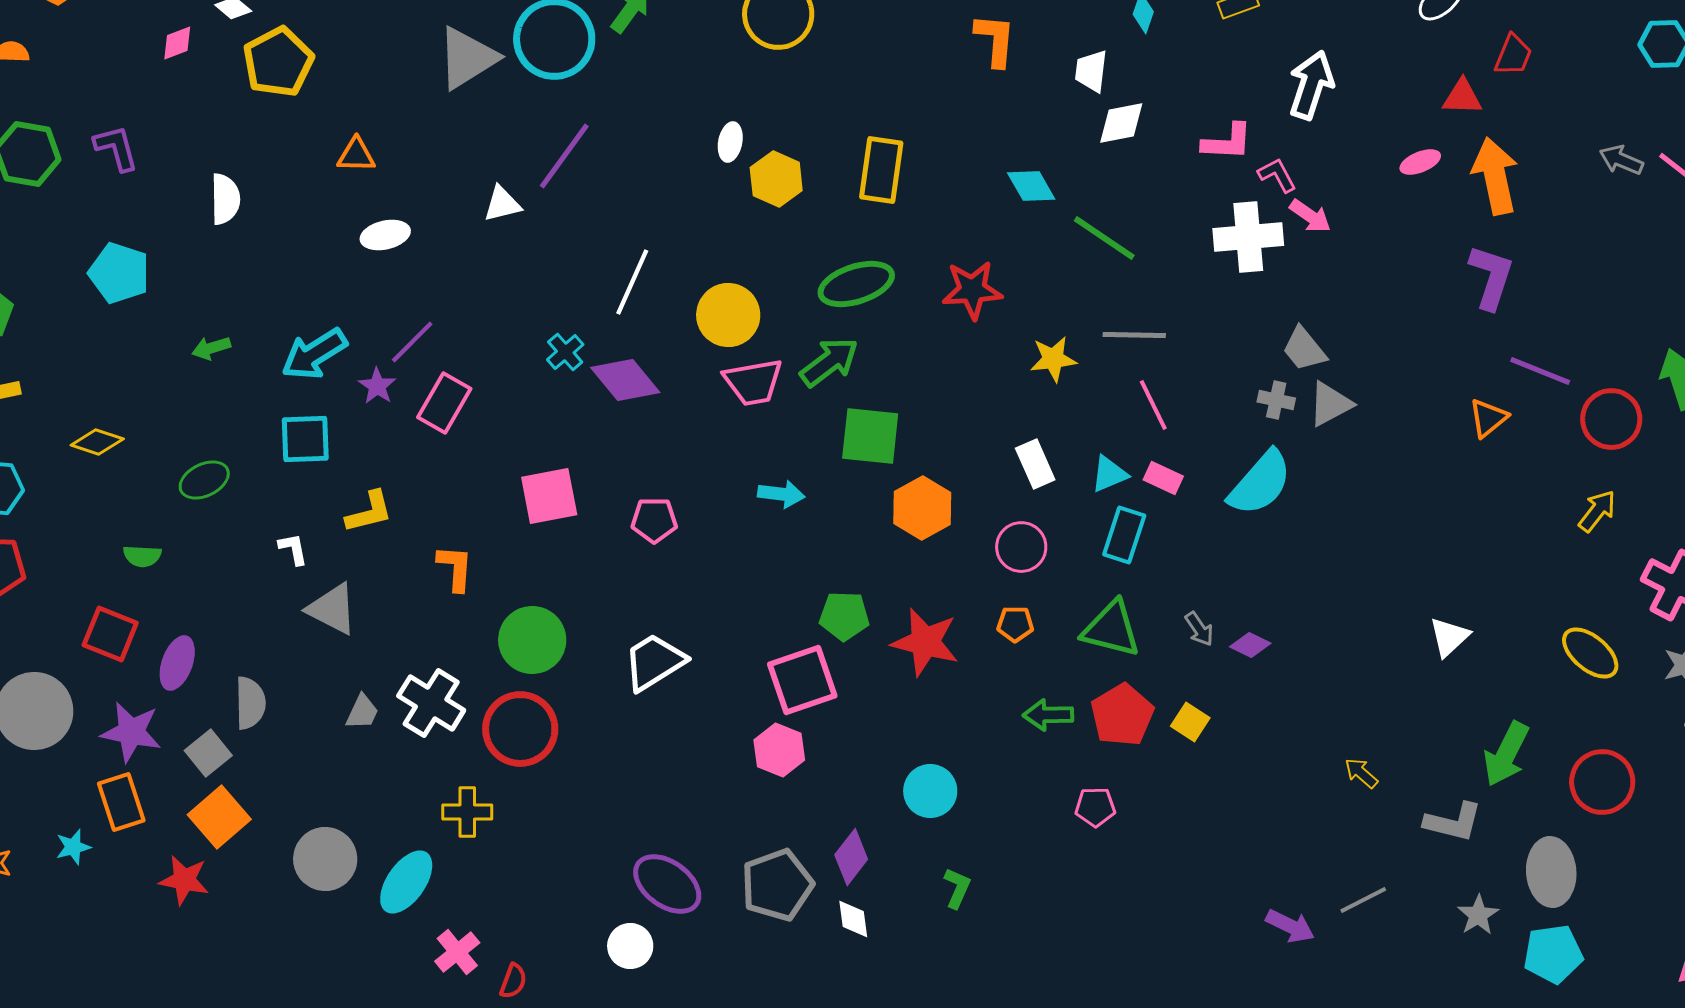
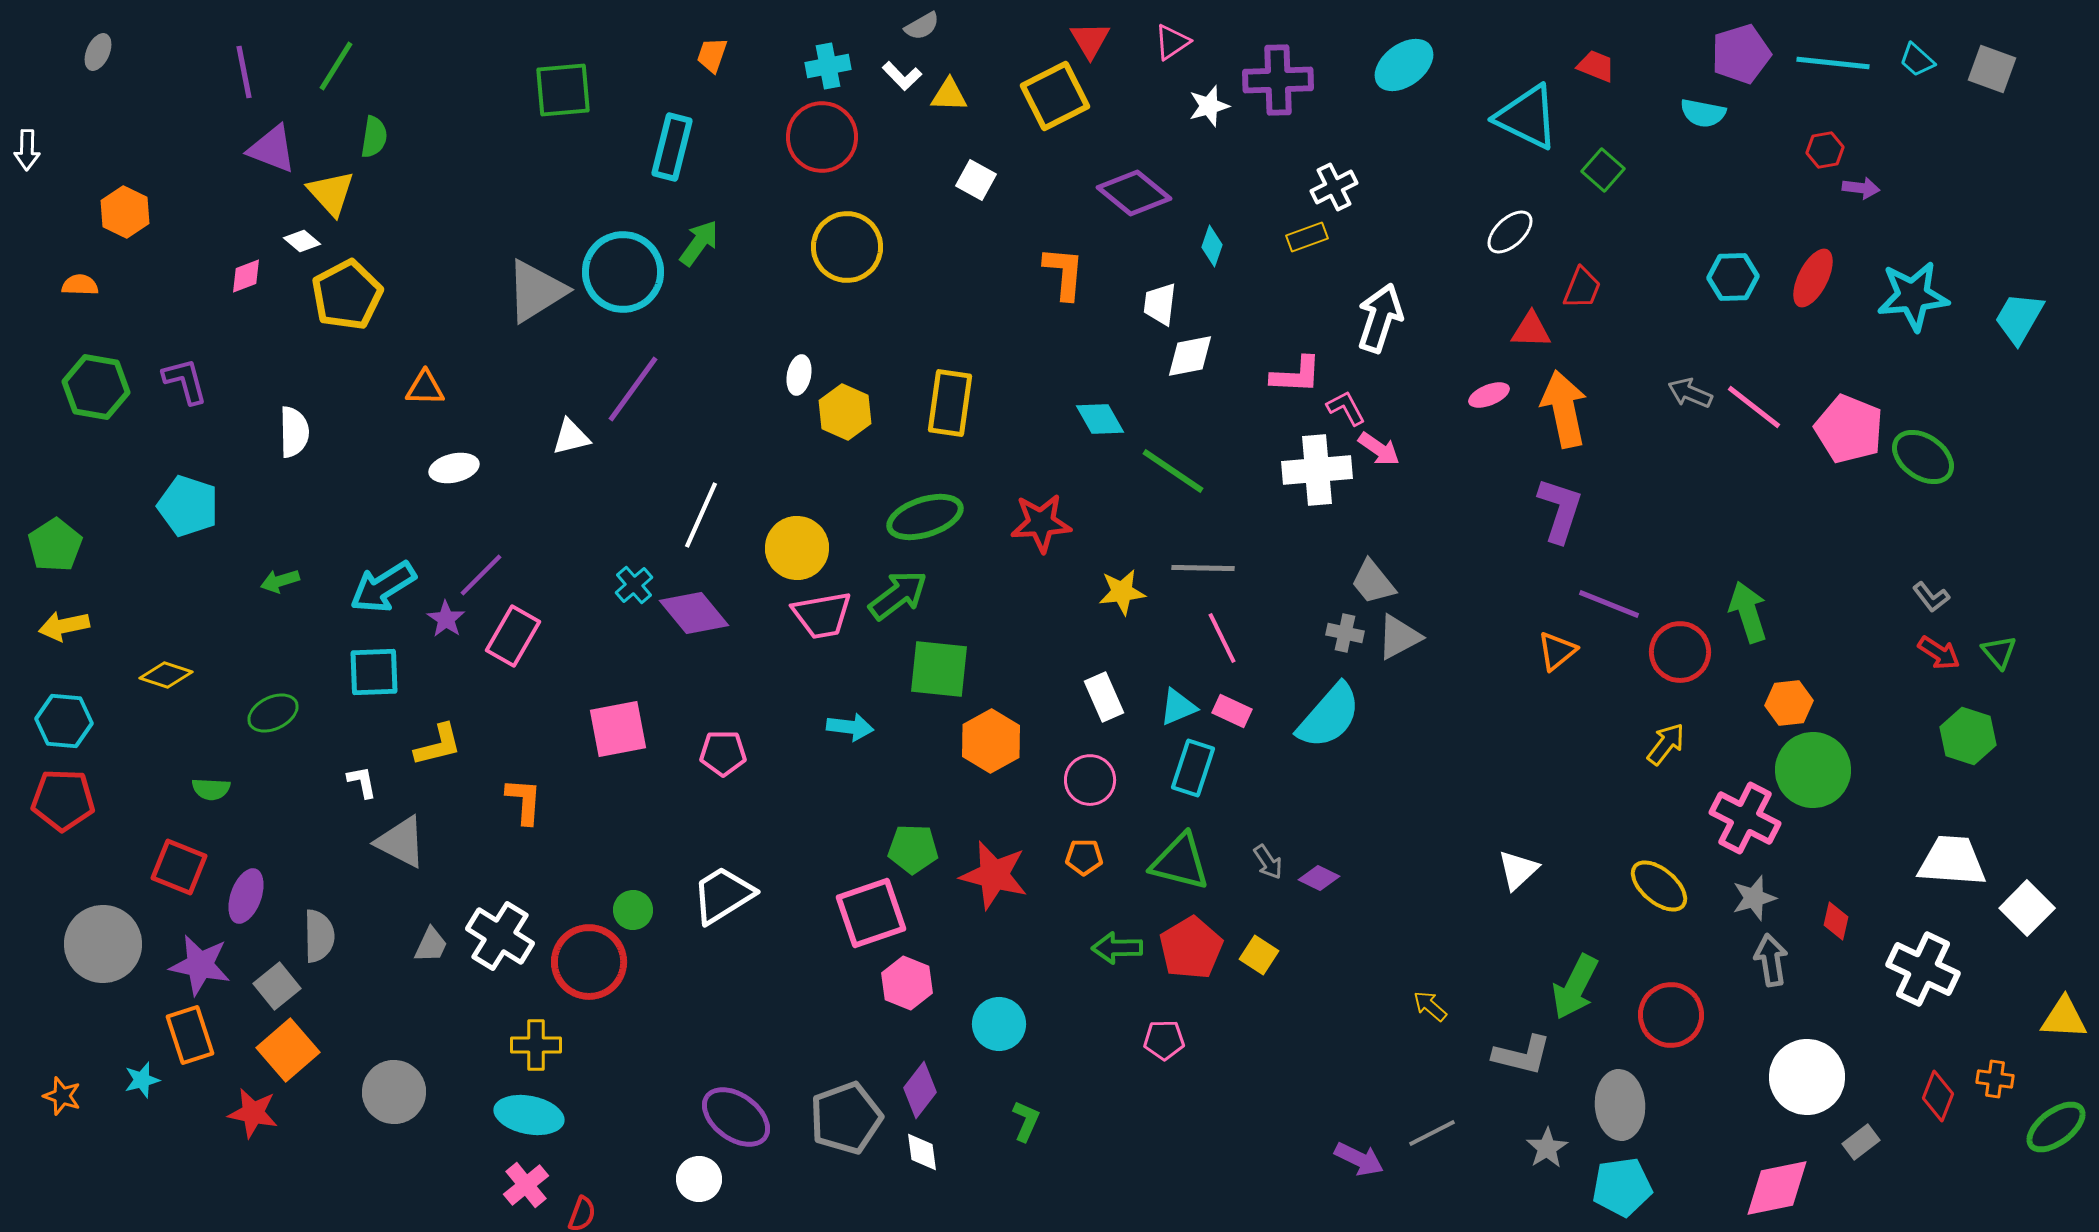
green circle: (532, 640) -> (633, 910), moved, size x0.6
pink hexagon: (779, 750) -> (907, 983), moved
cyan ellipse: (406, 882) -> (529, 1115), moved, turned 66

